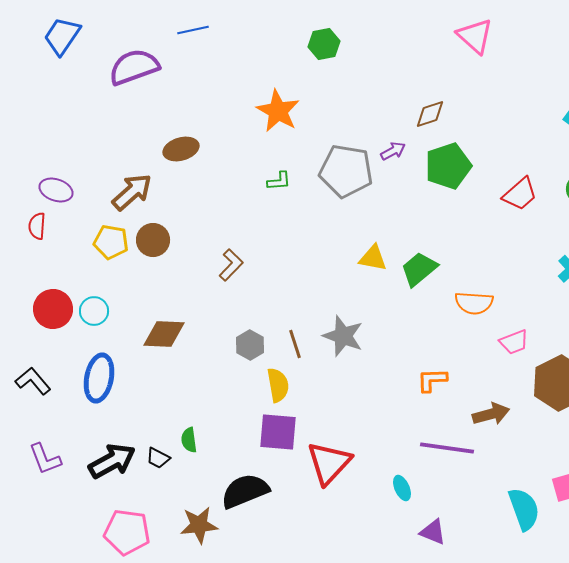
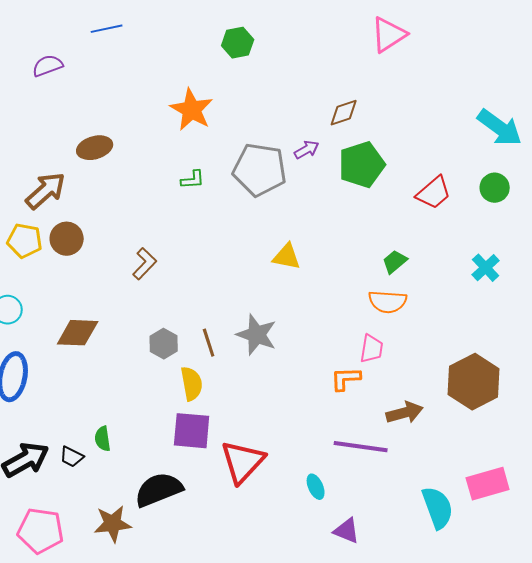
pink triangle: (475, 36) -> (389, 35), turned 45
purple semicircle: (134, 67) -> (48, 66), size x0.6
green trapezoid: (419, 269) -> (395, 262), moved, size x0.7
pink trapezoid: (514, 342) -> (372, 349), moved, turned -60

